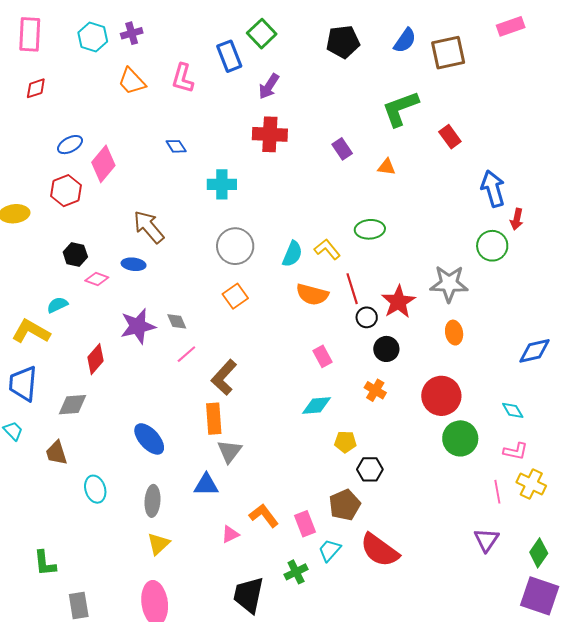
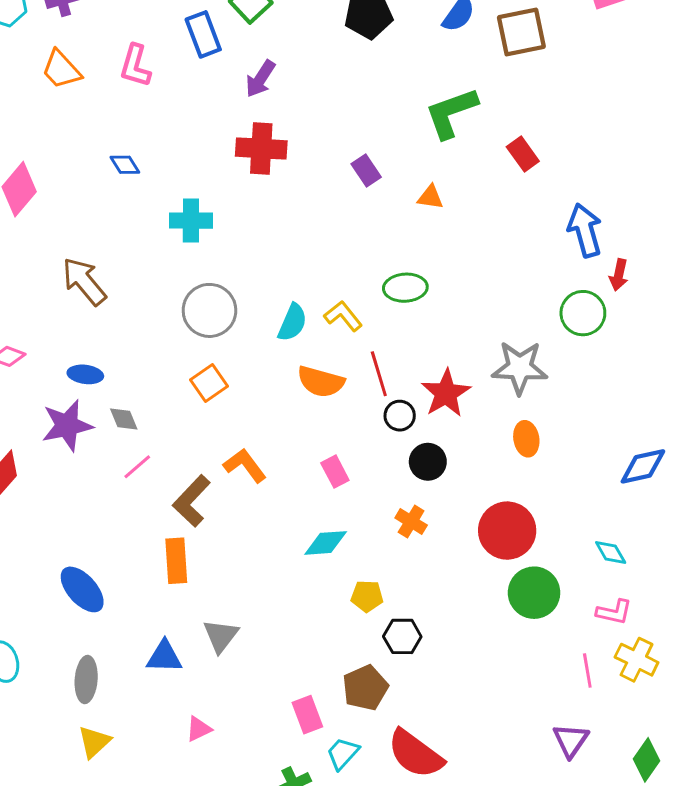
blue ellipse: (134, 264) -> (85, 374), moved
gray triangle: (229, 451) -> (221, 636), moved
orange L-shape: (264, 516) -> (245, 465), moved

